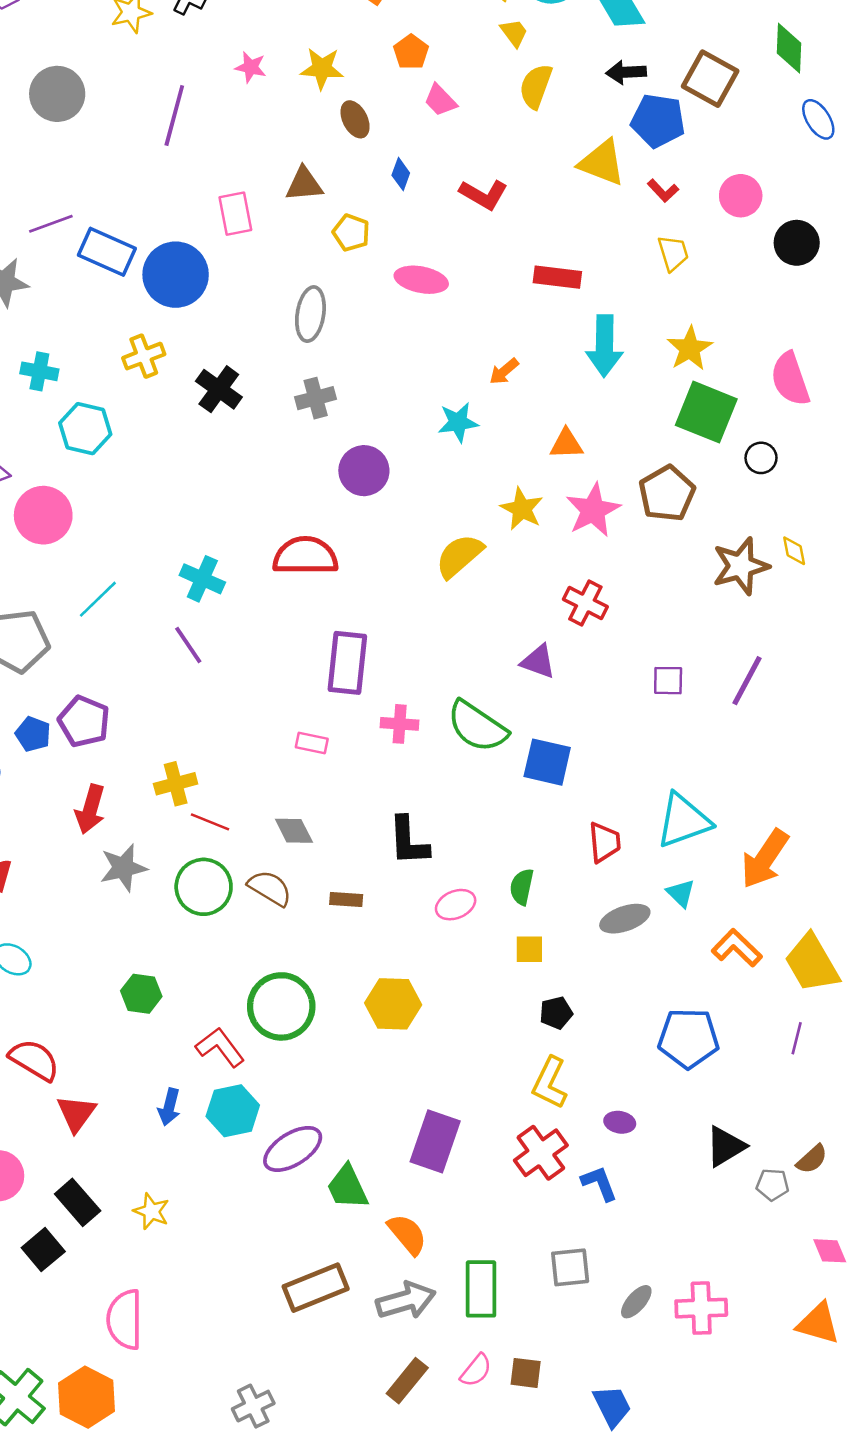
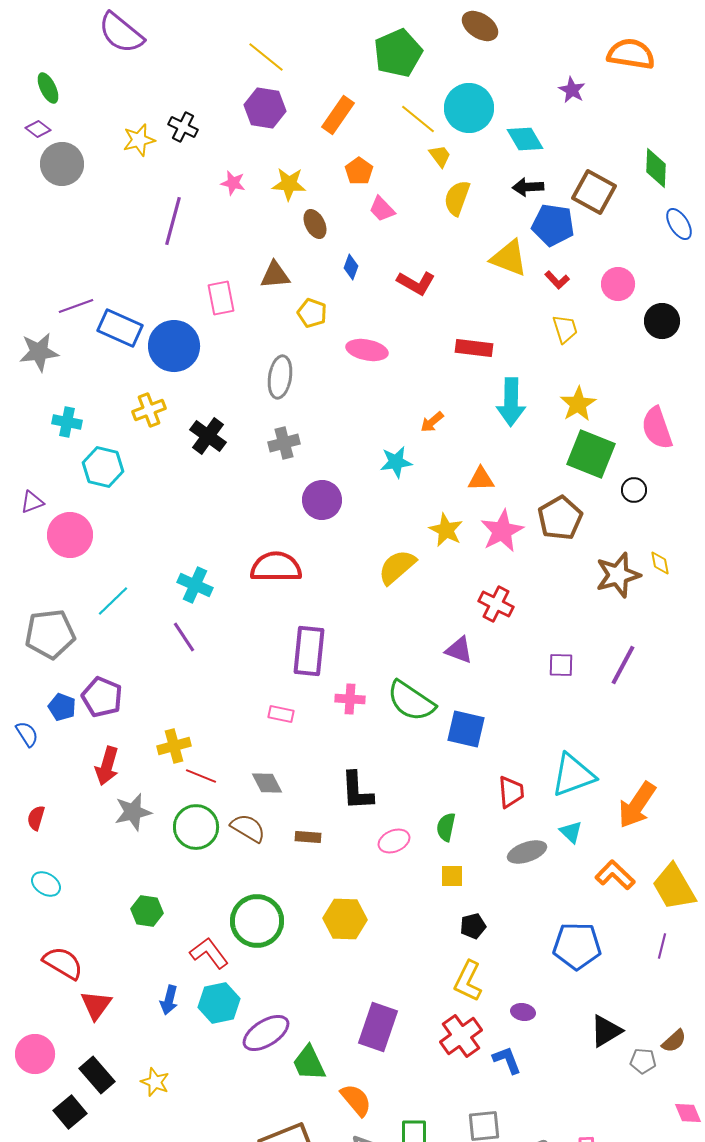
gray circle: (57, 94) -> (62, 164), moved

